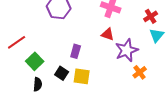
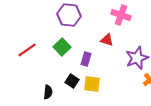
red triangle: (108, 34) -> (107, 40), moved
green square: (35, 61) -> (62, 47), moved

